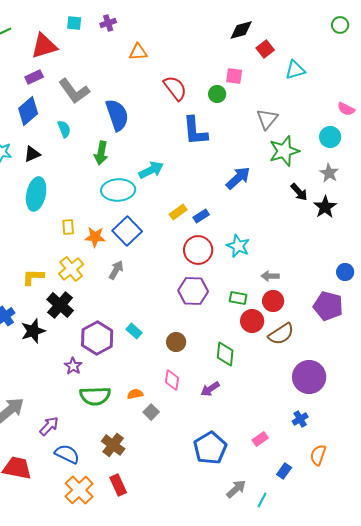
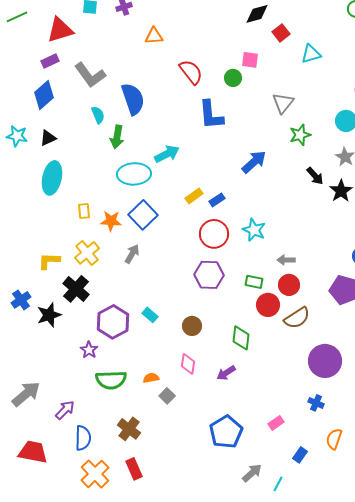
cyan semicircle: (64, 129) -> (98, 115), moved
green star: (284, 151) -> (300, 135), size x0.7
blue cross: (300, 419) -> (316, 403), turned -35
blue semicircle: (67, 454) -> (83, 438), turned 65

